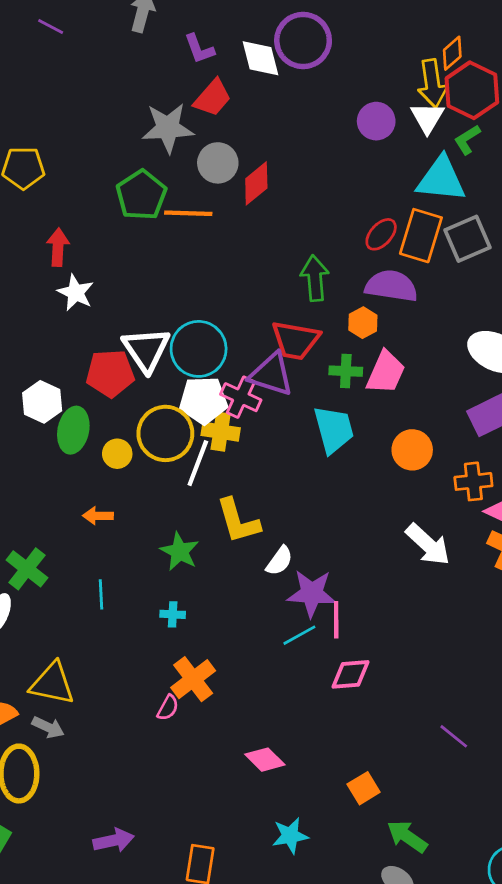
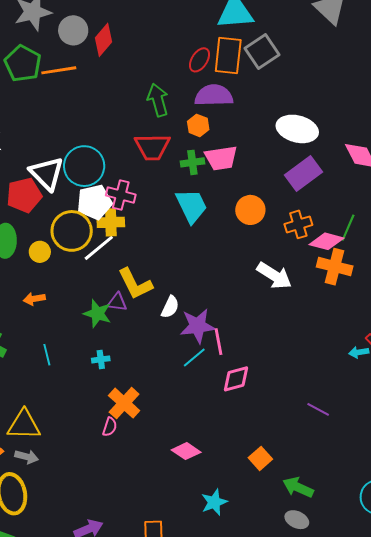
pink trapezoid: (386, 372) -> (221, 158), turned 68
purple triangle: (271, 374) -> (117, 302), moved, size x0.6
white line: (198, 463) -> (99, 248), turned 40

